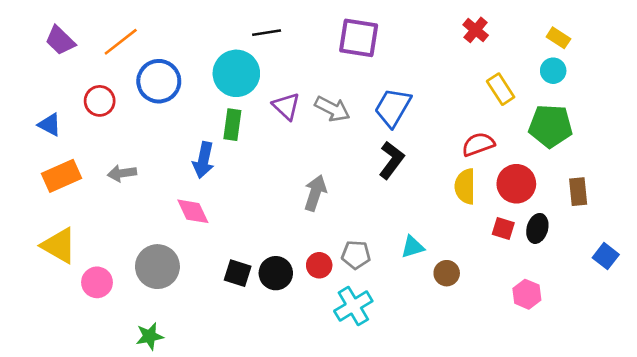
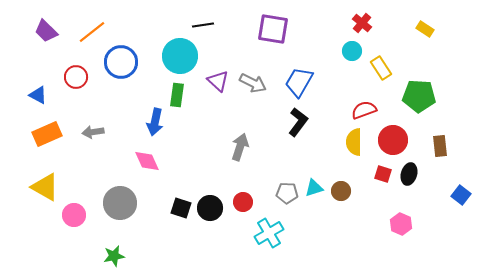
cyan circle: (553, 71) -> (352, 51), moved
gray pentagon: (356, 255) -> (287, 193), moved
brown circle: (447, 273) -> (341, 191), moved

